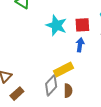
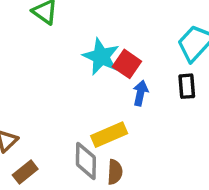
red square: (82, 25) -> (127, 64), moved, turned 35
gray diamond: (51, 85) -> (86, 161), turned -45

